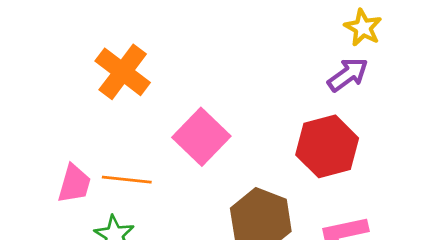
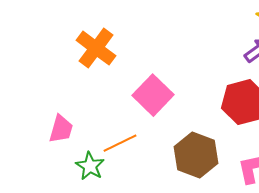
orange line: (127, 180) -> (120, 143), moved, turned -32

